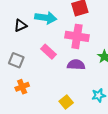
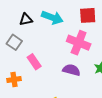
pink rectangle: (48, 52) -> (34, 62), moved
gray square: (16, 60) -> (14, 42), moved

